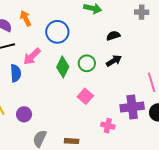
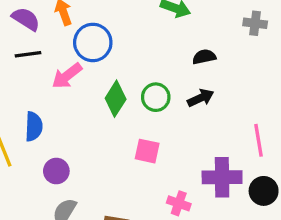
blue circle: (57, 32) -> (93, 42), moved
blue semicircle: (16, 73) -> (34, 126), moved
pink square: (85, 96) -> (147, 151), turned -35
purple circle: (24, 114) -> (56, 171), moved

